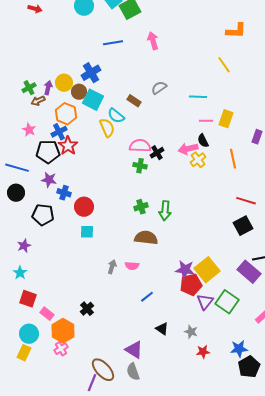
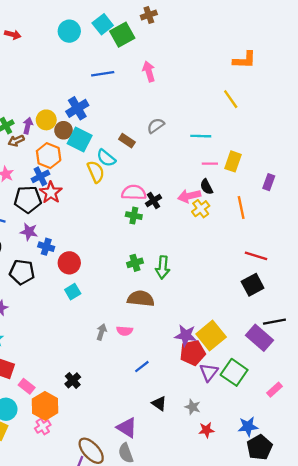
cyan square: (87, 232) -> (73, 292), turned -32

